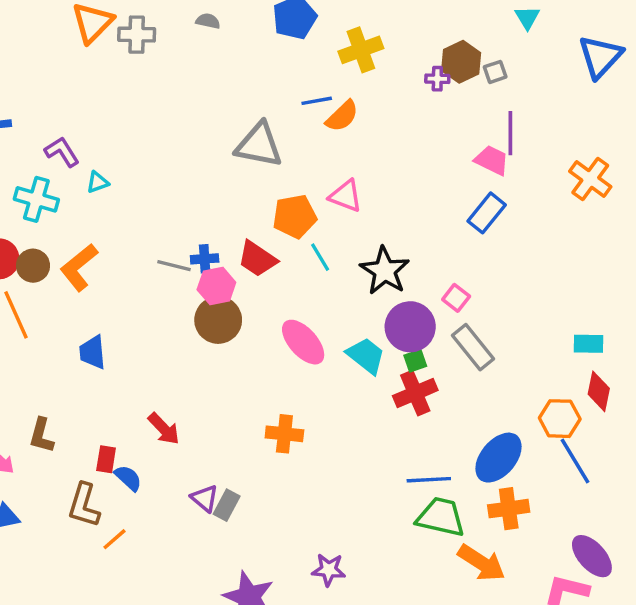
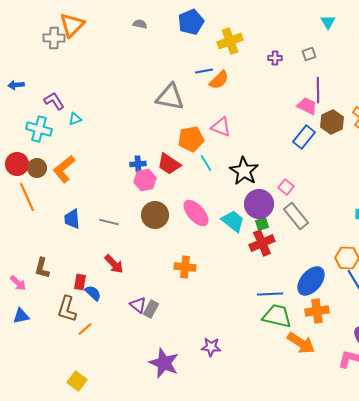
gray cross: (137, 35) -> (54, 38), moved
brown hexagon: (461, 62) -> (332, 122), moved
gray line: (174, 266) -> (109, 222), moved
brown circle: (218, 320) -> (155, 215), moved

